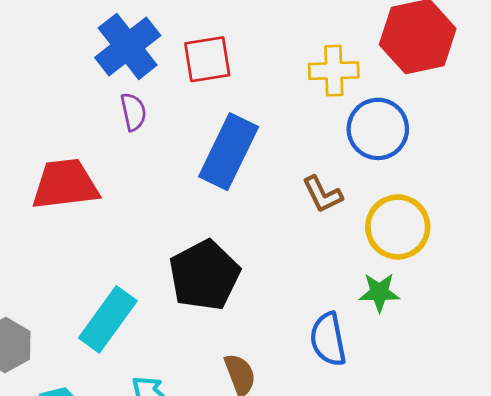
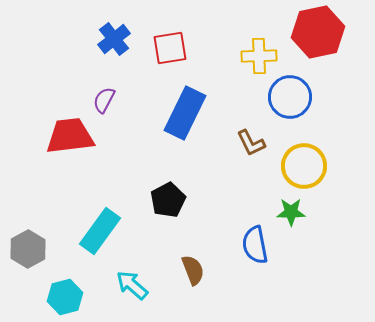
blue cross: (128, 46) -> (114, 39), size x0.7
purple semicircle: (133, 112) -> (104, 100), moved, turned -140
black pentagon: (204, 275) -> (168, 200), size x0.7

